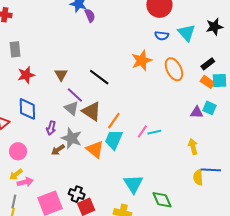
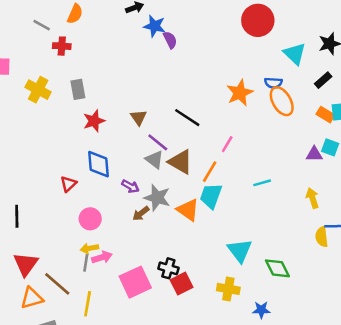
blue semicircle: (162, 36) -> (273, 83), moved
black rectangle: (208, 64) -> (323, 80), moved
purple arrow: (51, 128) -> (130, 186), turned -72
pink line: (142, 132) -> (227, 144), moved
yellow arrow: (16, 174) -> (89, 248), turned 32
gray line: (14, 201) -> (86, 263), moved

